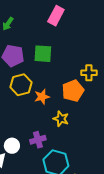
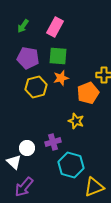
pink rectangle: (56, 16) -> (55, 27), moved
orange star: (42, 97) -> (61, 78), moved

